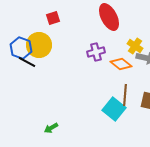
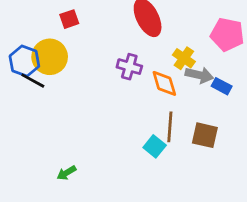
purple cross: (96, 52) -> (129, 67), turned 30
orange diamond: (121, 64) -> (164, 83), turned 35
cyan square: (114, 109) -> (155, 146), size x0.7

